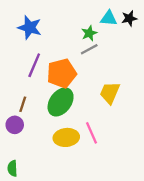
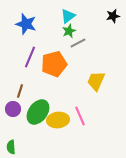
cyan triangle: (109, 18) -> (68, 16), moved, turned -42
green star: (89, 33) -> (69, 31), moved
green ellipse: (61, 102) -> (38, 112), moved

